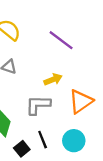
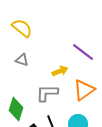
purple line: (61, 40) -> (83, 52), moved

